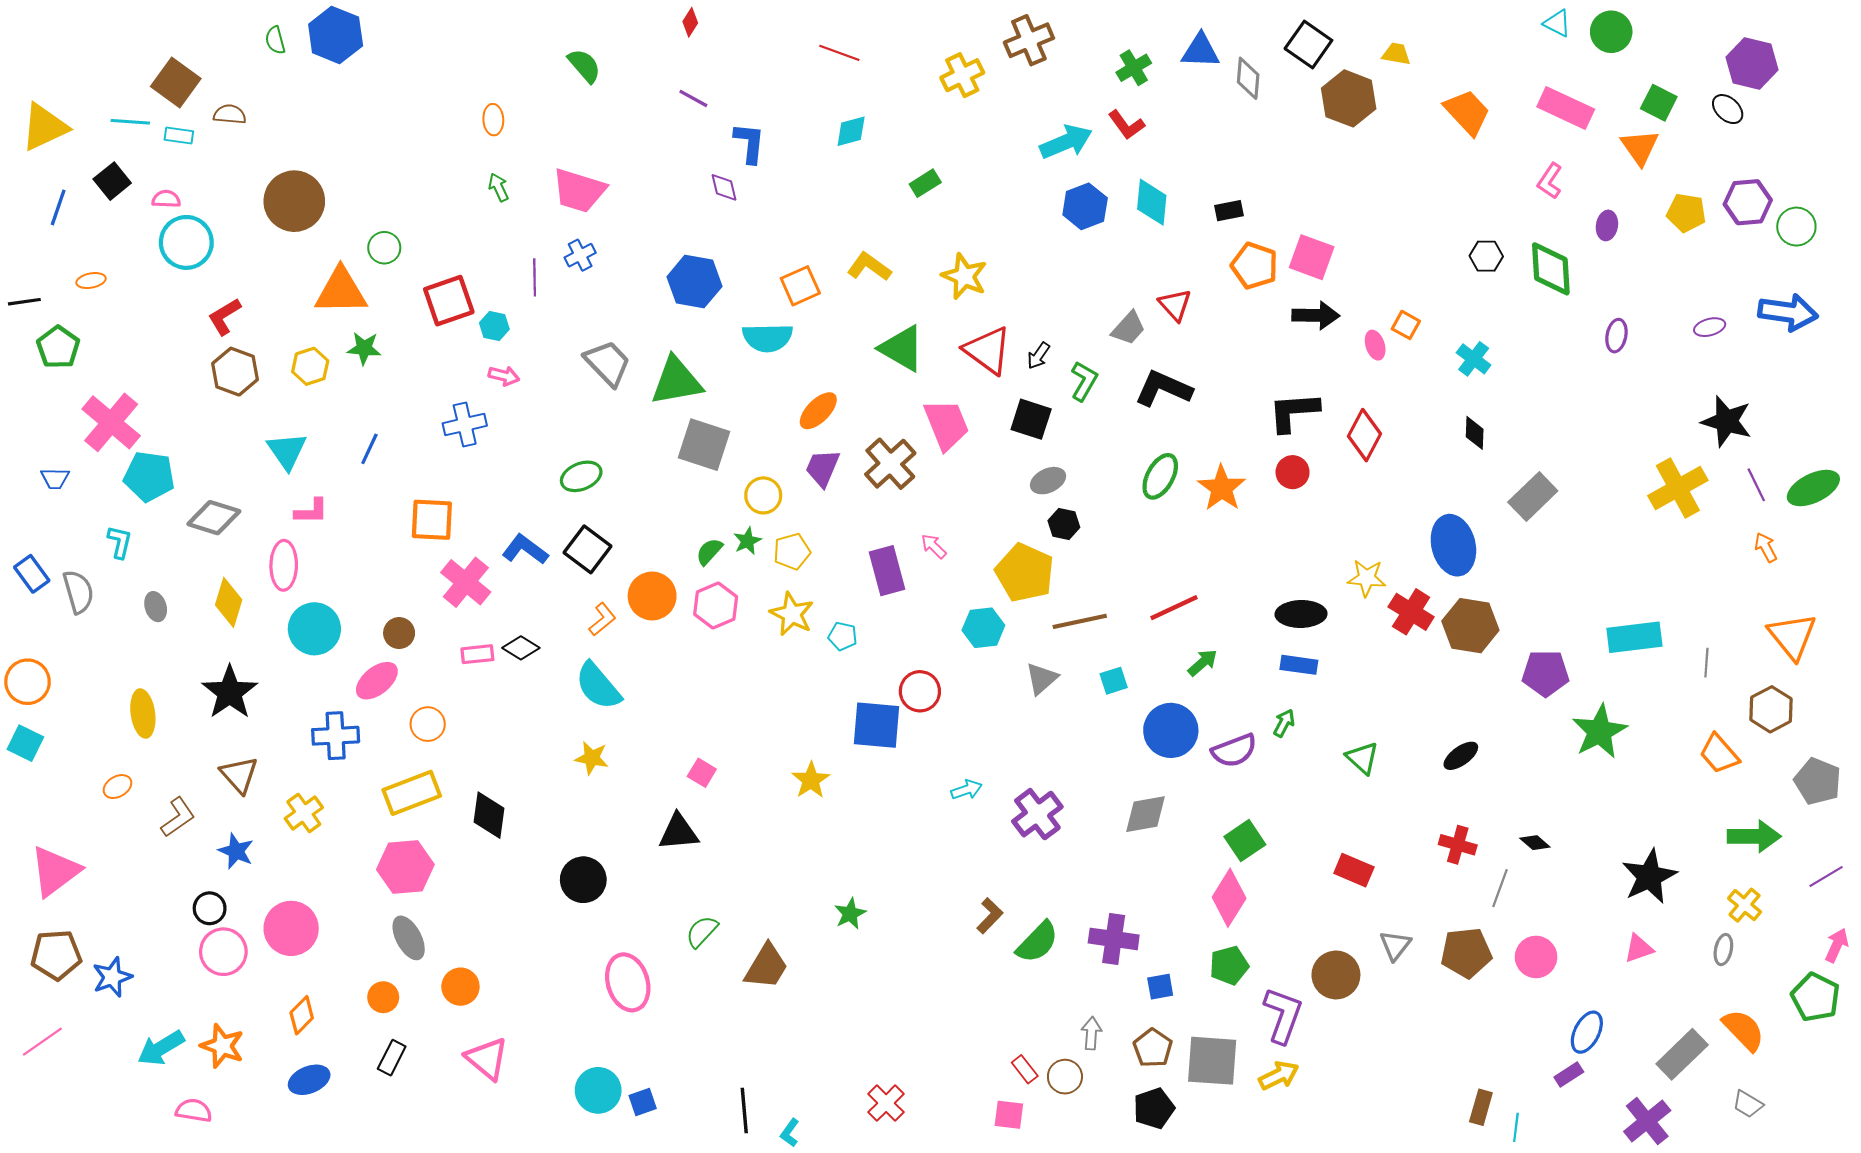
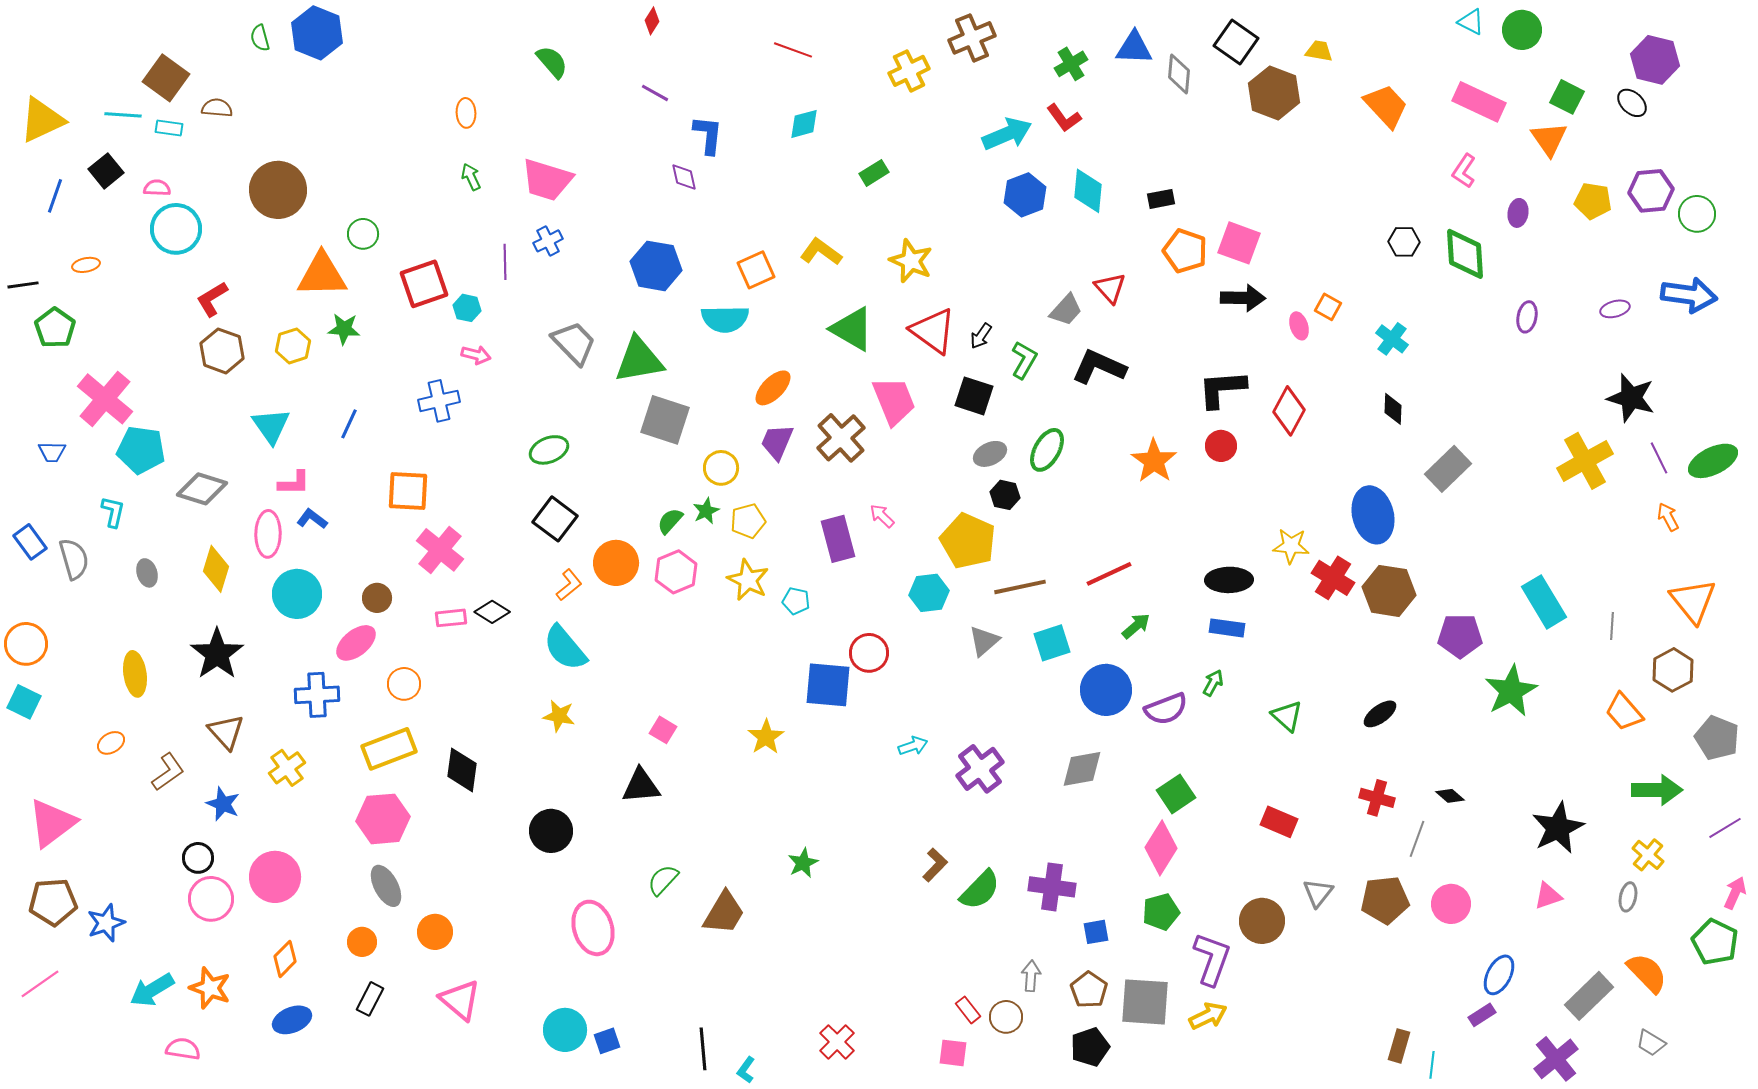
green ellipse: (1160, 476) -> (1047, 450), moved
blue L-shape: (525, 549) -> (312, 519), moved, size x0.7
cyan rectangle: (1634, 637) -> (1544, 602), turned 66
cyan square: (1114, 681) -> (1052, 643), size x1.4

